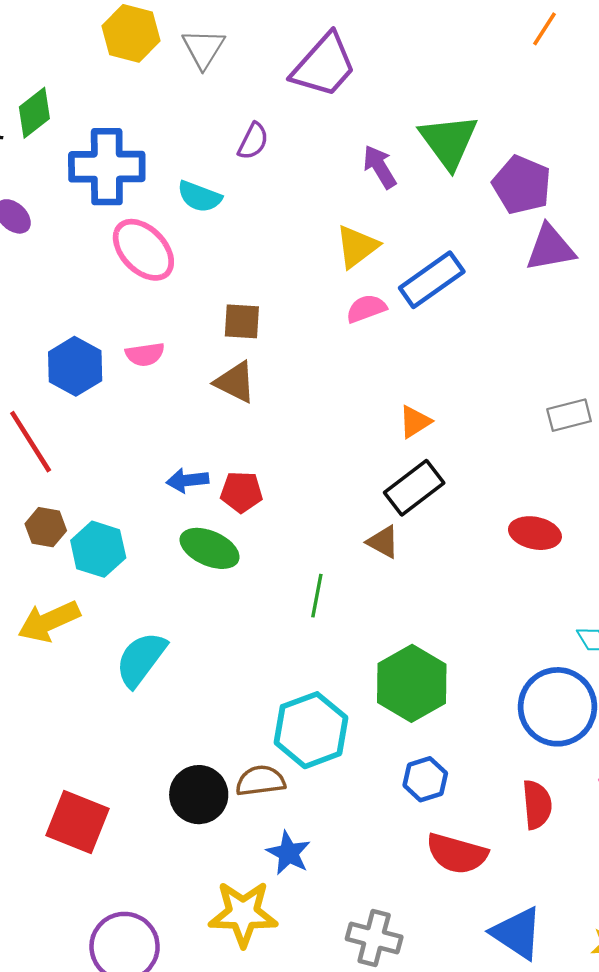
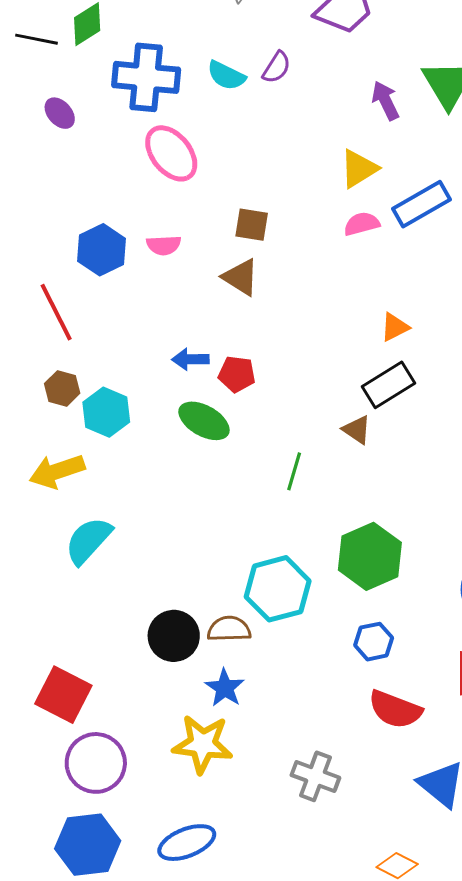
cyan semicircle: (199, 197) -> (226, 75), moved
cyan semicircle: (141, 659) -> (88, 541), moved
red square: (78, 822) -> (63, 695), moved
blue star: (289, 853) -> (225, 688), moved

